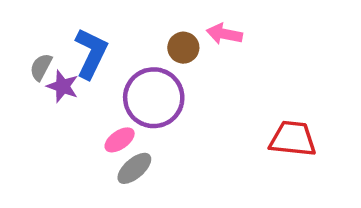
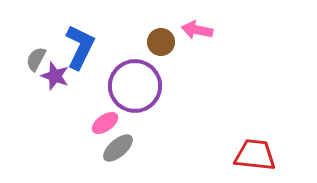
red trapezoid: (293, 139) -> (255, 155), moved

